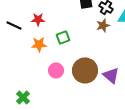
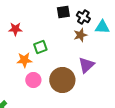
orange star: (39, 44) -> (24, 60), moved
purple triangle: (111, 75) -> (86, 65), moved, turned 36

